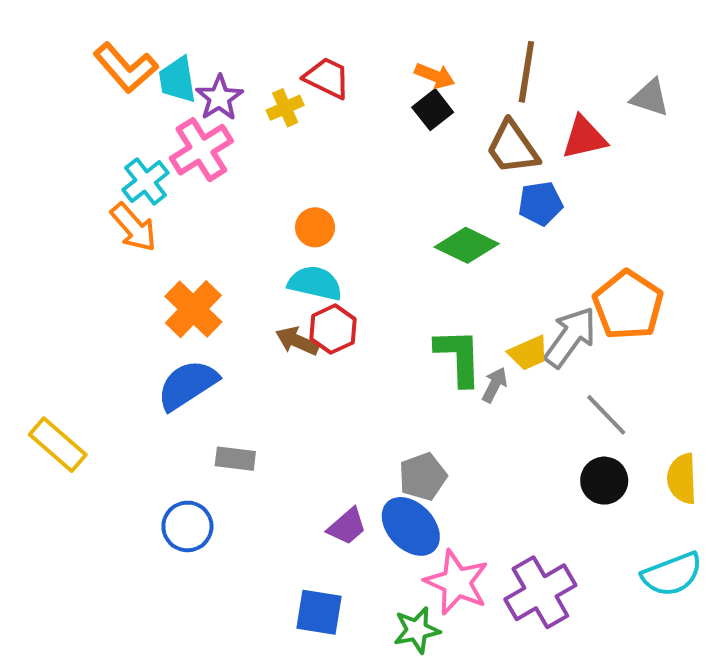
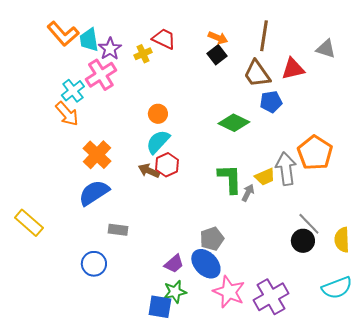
cyan semicircle: (315, 283) -> (158, 142), turned -60
gray arrow: (570, 337) -> (286, 169), turned -44
gray line: (606, 415) -> (309, 224), moved
green star: (417, 630) -> (175, 292), moved

